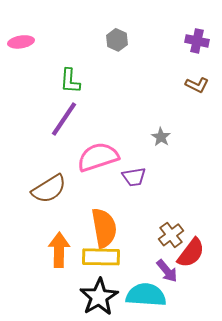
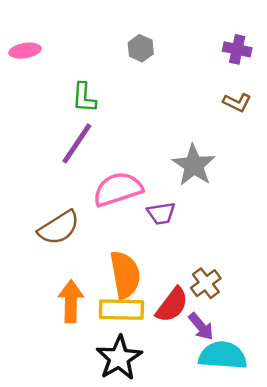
gray star: (161, 137) -> (194, 165), size x1.8
red semicircle: (191, 253) -> (172, 305), moved
cyan semicircle: (146, 295) -> (223, 355), moved

